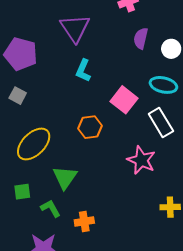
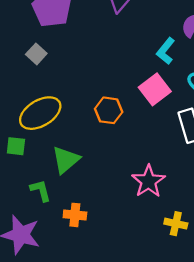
cyan L-shape: (83, 71) -> (166, 51), moved
pink star: (141, 160) -> (149, 181), moved
green square: (22, 192) -> (16, 146), moved

